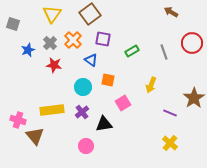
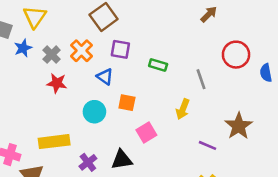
brown arrow: (171, 12) -> (209, 14), turned 104
yellow triangle: (52, 14) -> (35, 17), moved
blue star: (28, 50) -> (23, 48), moved
green rectangle: (132, 51) -> (158, 65), turned 48
gray line: (164, 52) -> (201, 79), moved
purple cross: (82, 112) -> (88, 162), moved

